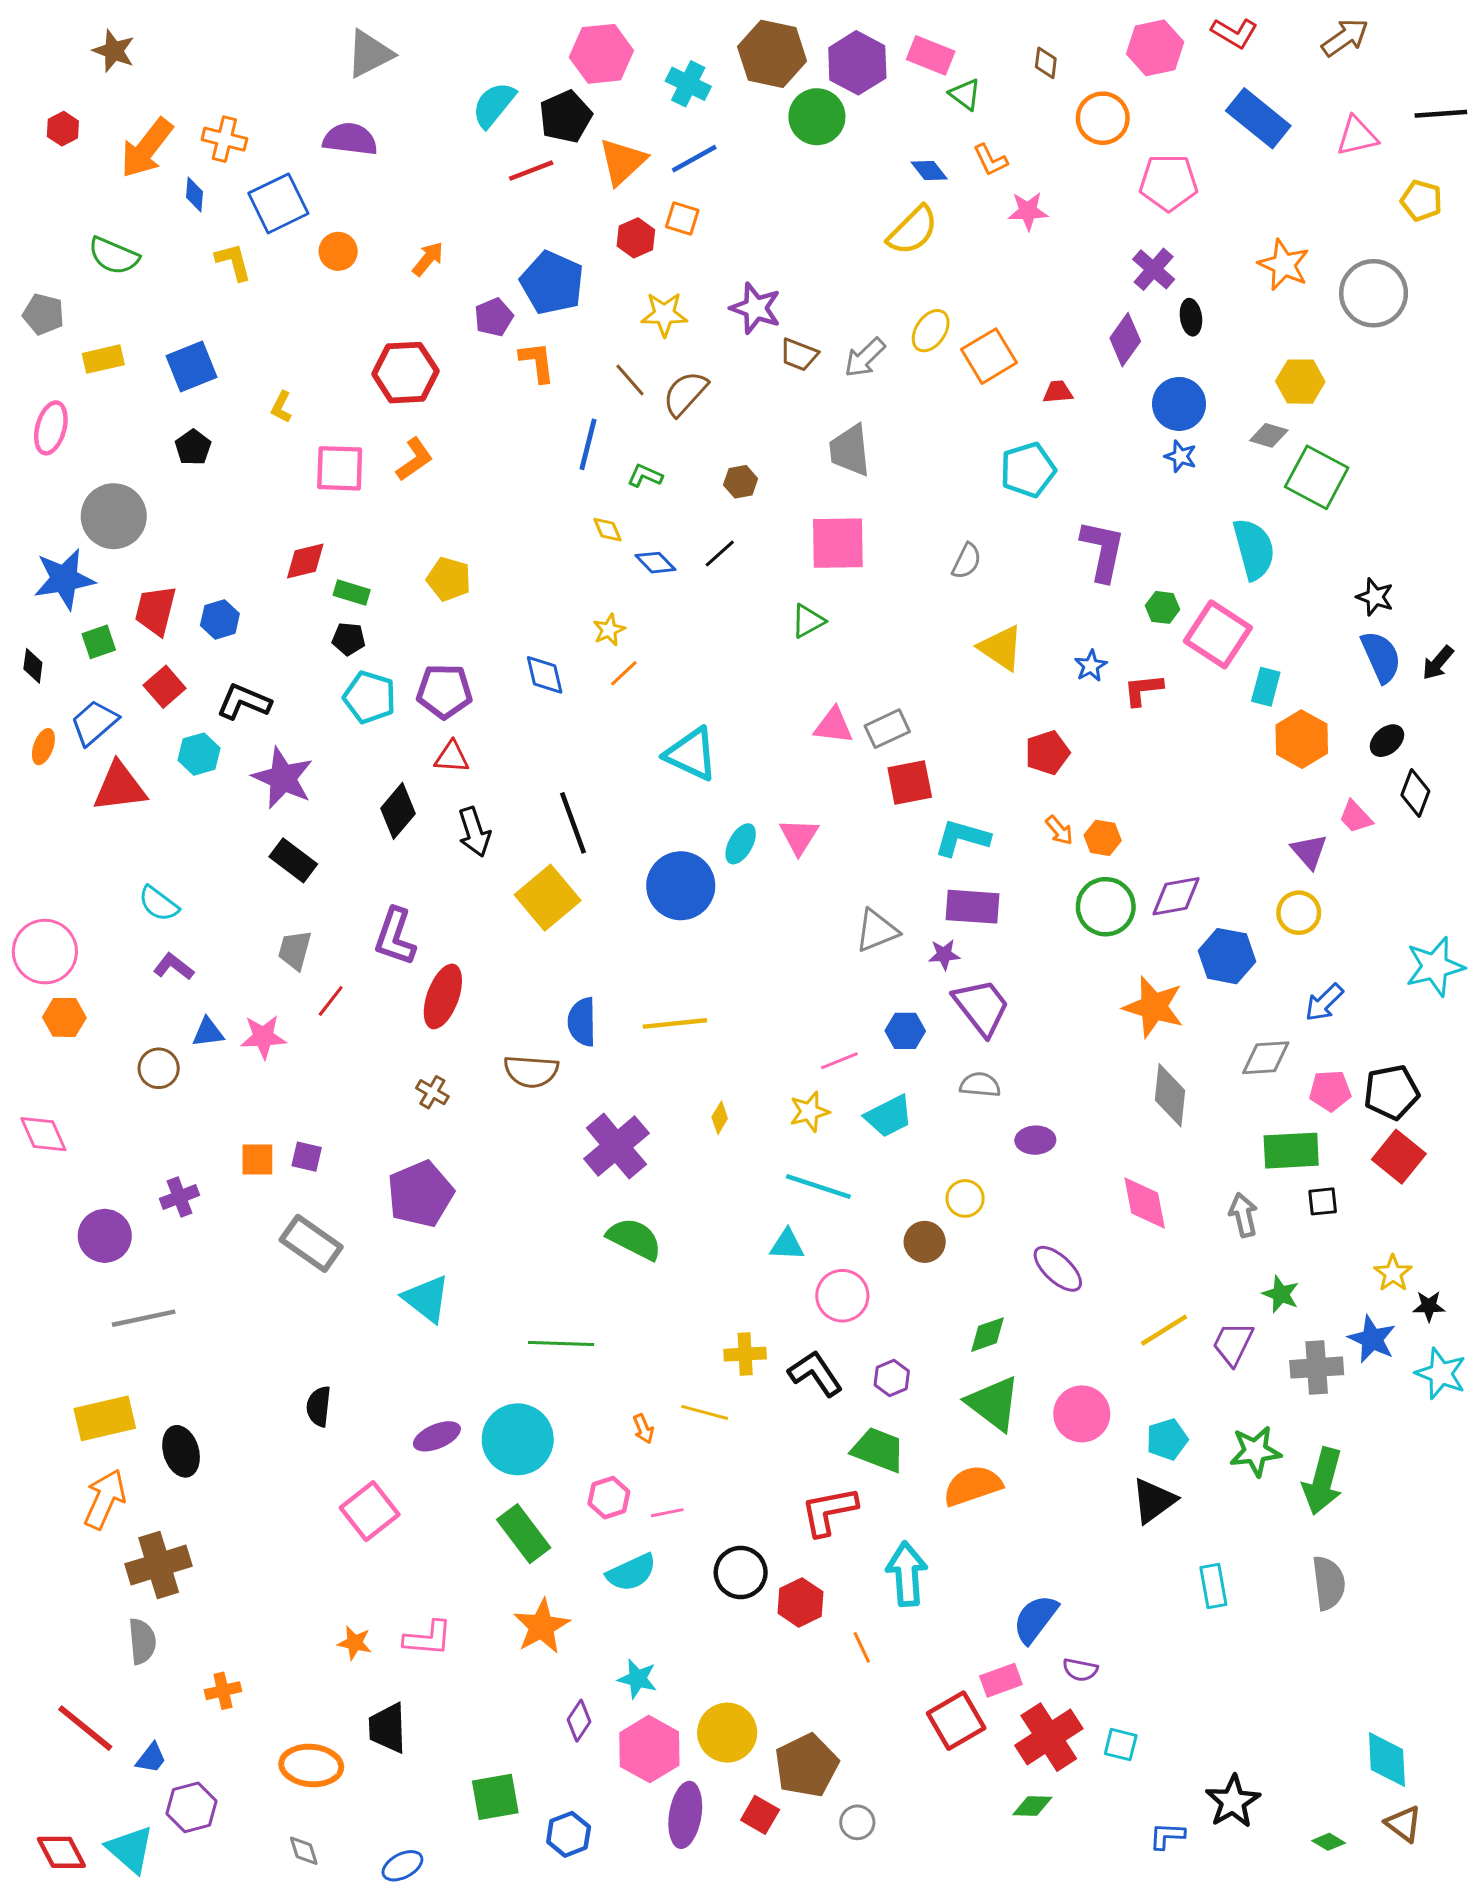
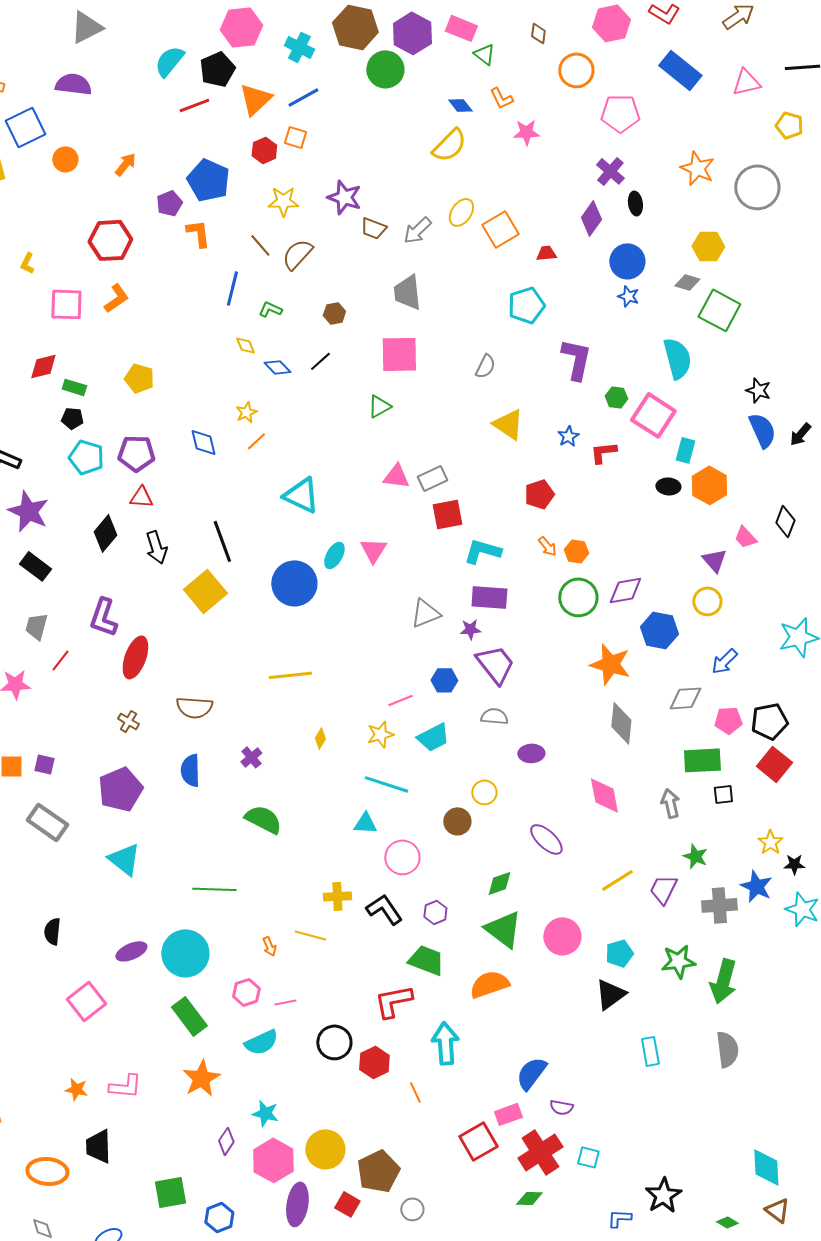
black ellipse: (1387, 741) -> (668, 486), moved, turned 45
blue semicircle: (582, 1022) -> (190, 770), moved
purple cross: (616, 1146) -> (251, 757), size x0.5

